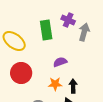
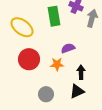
orange star: (55, 84) -> (57, 64), moved

